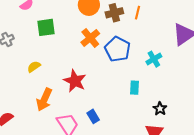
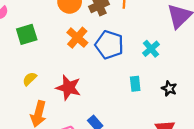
yellow semicircle: (34, 67) -> (30, 79), moved
black star: (160, 109) -> (169, 89), moved

